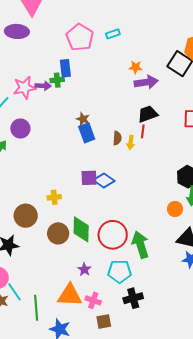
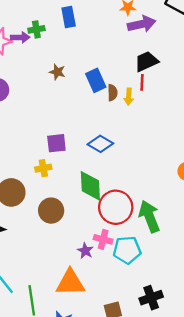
blue rectangle: (65, 68) -> (69, 17), moved
brown star: (83, 119) -> (57, 72), moved
blue rectangle: (87, 133) -> (96, 80), moved
purple square: (89, 178) -> (56, 143), moved
green diamond: (81, 229) -> (90, 186), moved
black cross: (133, 298) -> (151, 298), moved
pink cross: (93, 300) -> (103, 239), moved

